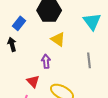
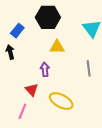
yellow triangle: (58, 39) -> (57, 47), turned -35

